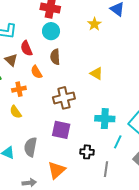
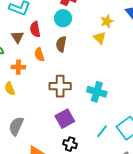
yellow triangle: (96, 73) -> (100, 38), moved
cyan cross: (105, 119) -> (97, 92), moved
purple square: (61, 130) -> (65, 119), moved, turned 36
cyan line: (118, 142) -> (102, 131), moved

